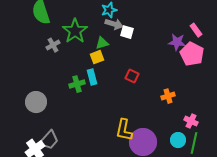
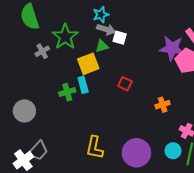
purple star: (177, 42) -> (172, 48), size x1.4
green triangle: (102, 43) -> (102, 46), moved
yellow square: (97, 57) -> (88, 64), size x1.5
yellow L-shape: (124, 130) -> (95, 148), moved

